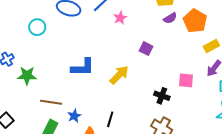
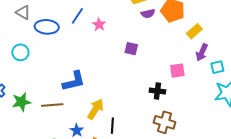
purple semicircle: (170, 18) -> (148, 14), turned 32
yellow arrow: (119, 75) -> (96, 109), moved
brown line: (51, 102) -> (52, 105), moved

